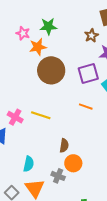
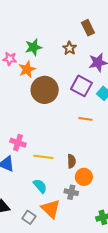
brown star: (91, 36) -> (69, 48), moved
purple square: (88, 73) -> (81, 86), turned -35
yellow line: (41, 115) -> (43, 157), moved
cyan semicircle: (29, 164) -> (40, 186), turned -42

